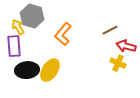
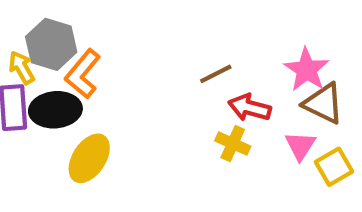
orange L-shape: (63, 34) -> (83, 74), moved
black ellipse: (27, 70) -> (55, 110), moved

